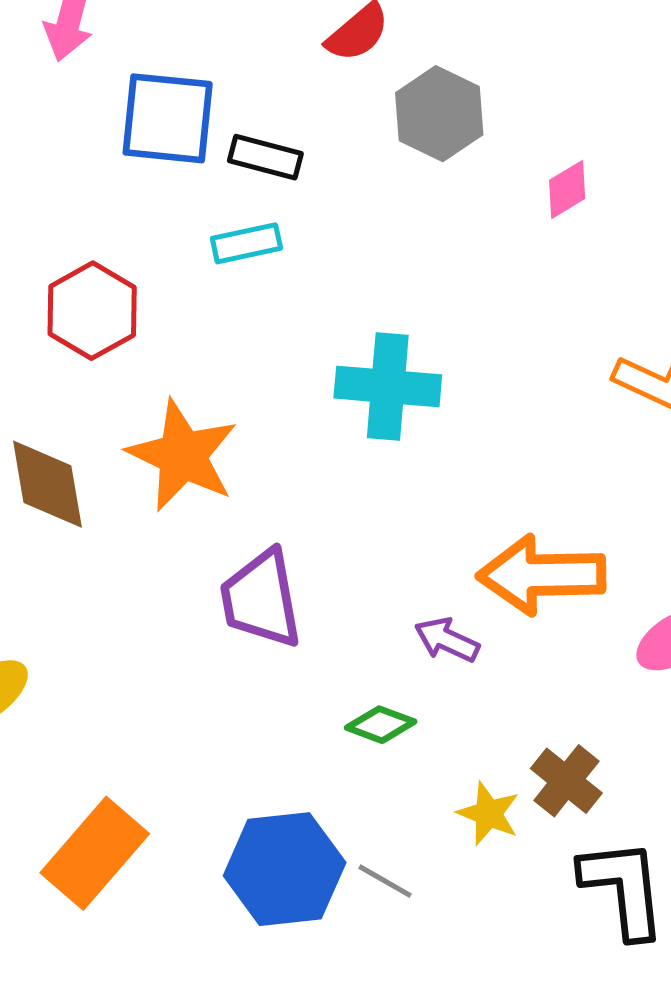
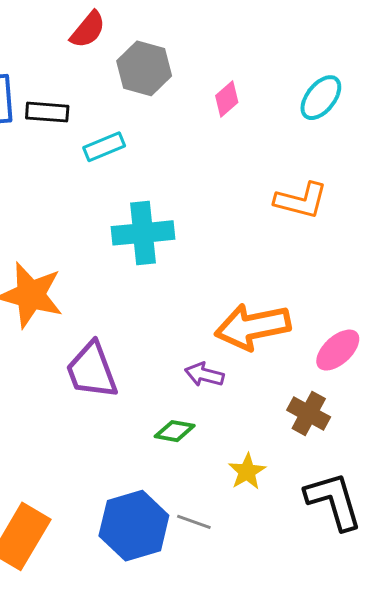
cyan rectangle: (246, 243) -> (104, 147), moved
brown cross: (566, 781) -> (309, 414), moved
yellow star: (488, 814) -> (247, 472), turned 30

